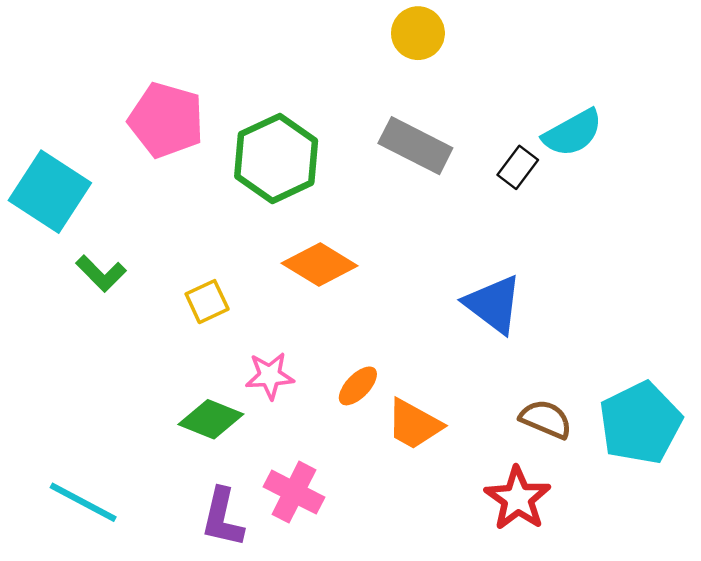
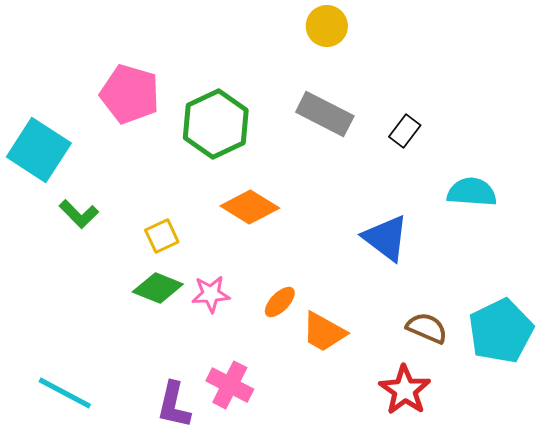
cyan semicircle: (573, 133) -> (472, 192), moved, turned -147
green diamond: (211, 419) -> (158, 288), moved

